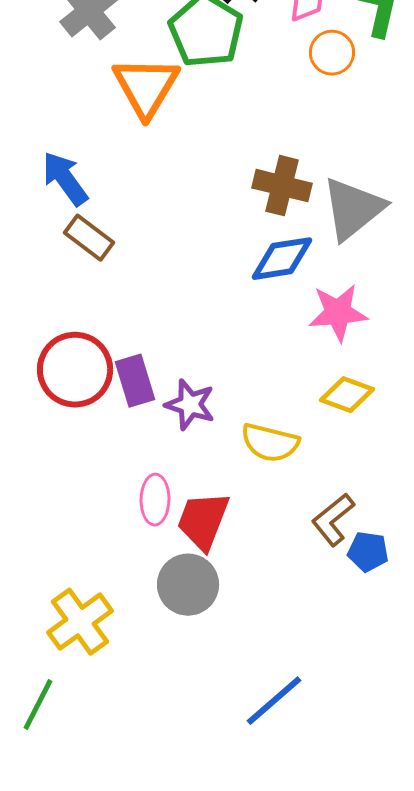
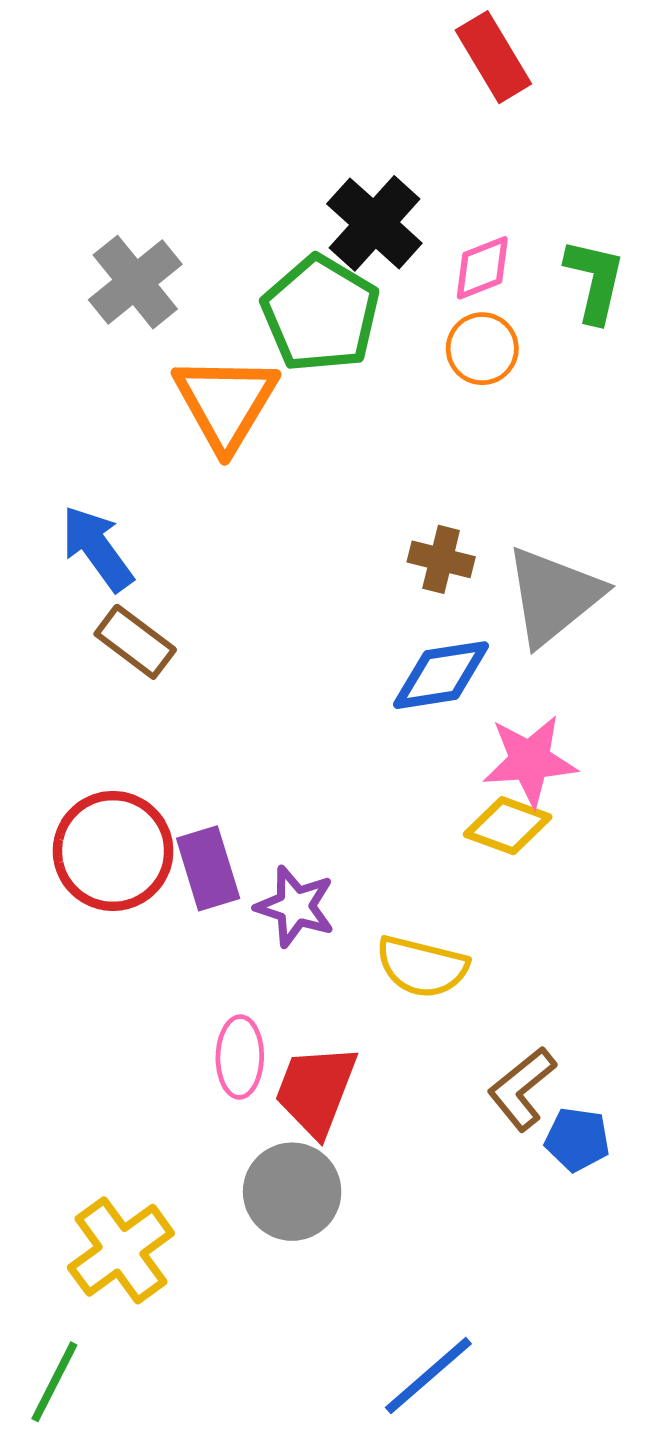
orange circle: (332, 53) -> (482, 349), moved
brown cross: (282, 186) -> (441, 559), size x0.7
yellow diamond: (347, 395) -> (508, 826), moved

